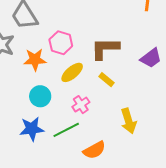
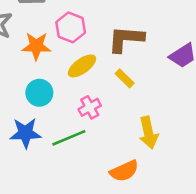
orange semicircle: (94, 150) -> (124, 171), moved

